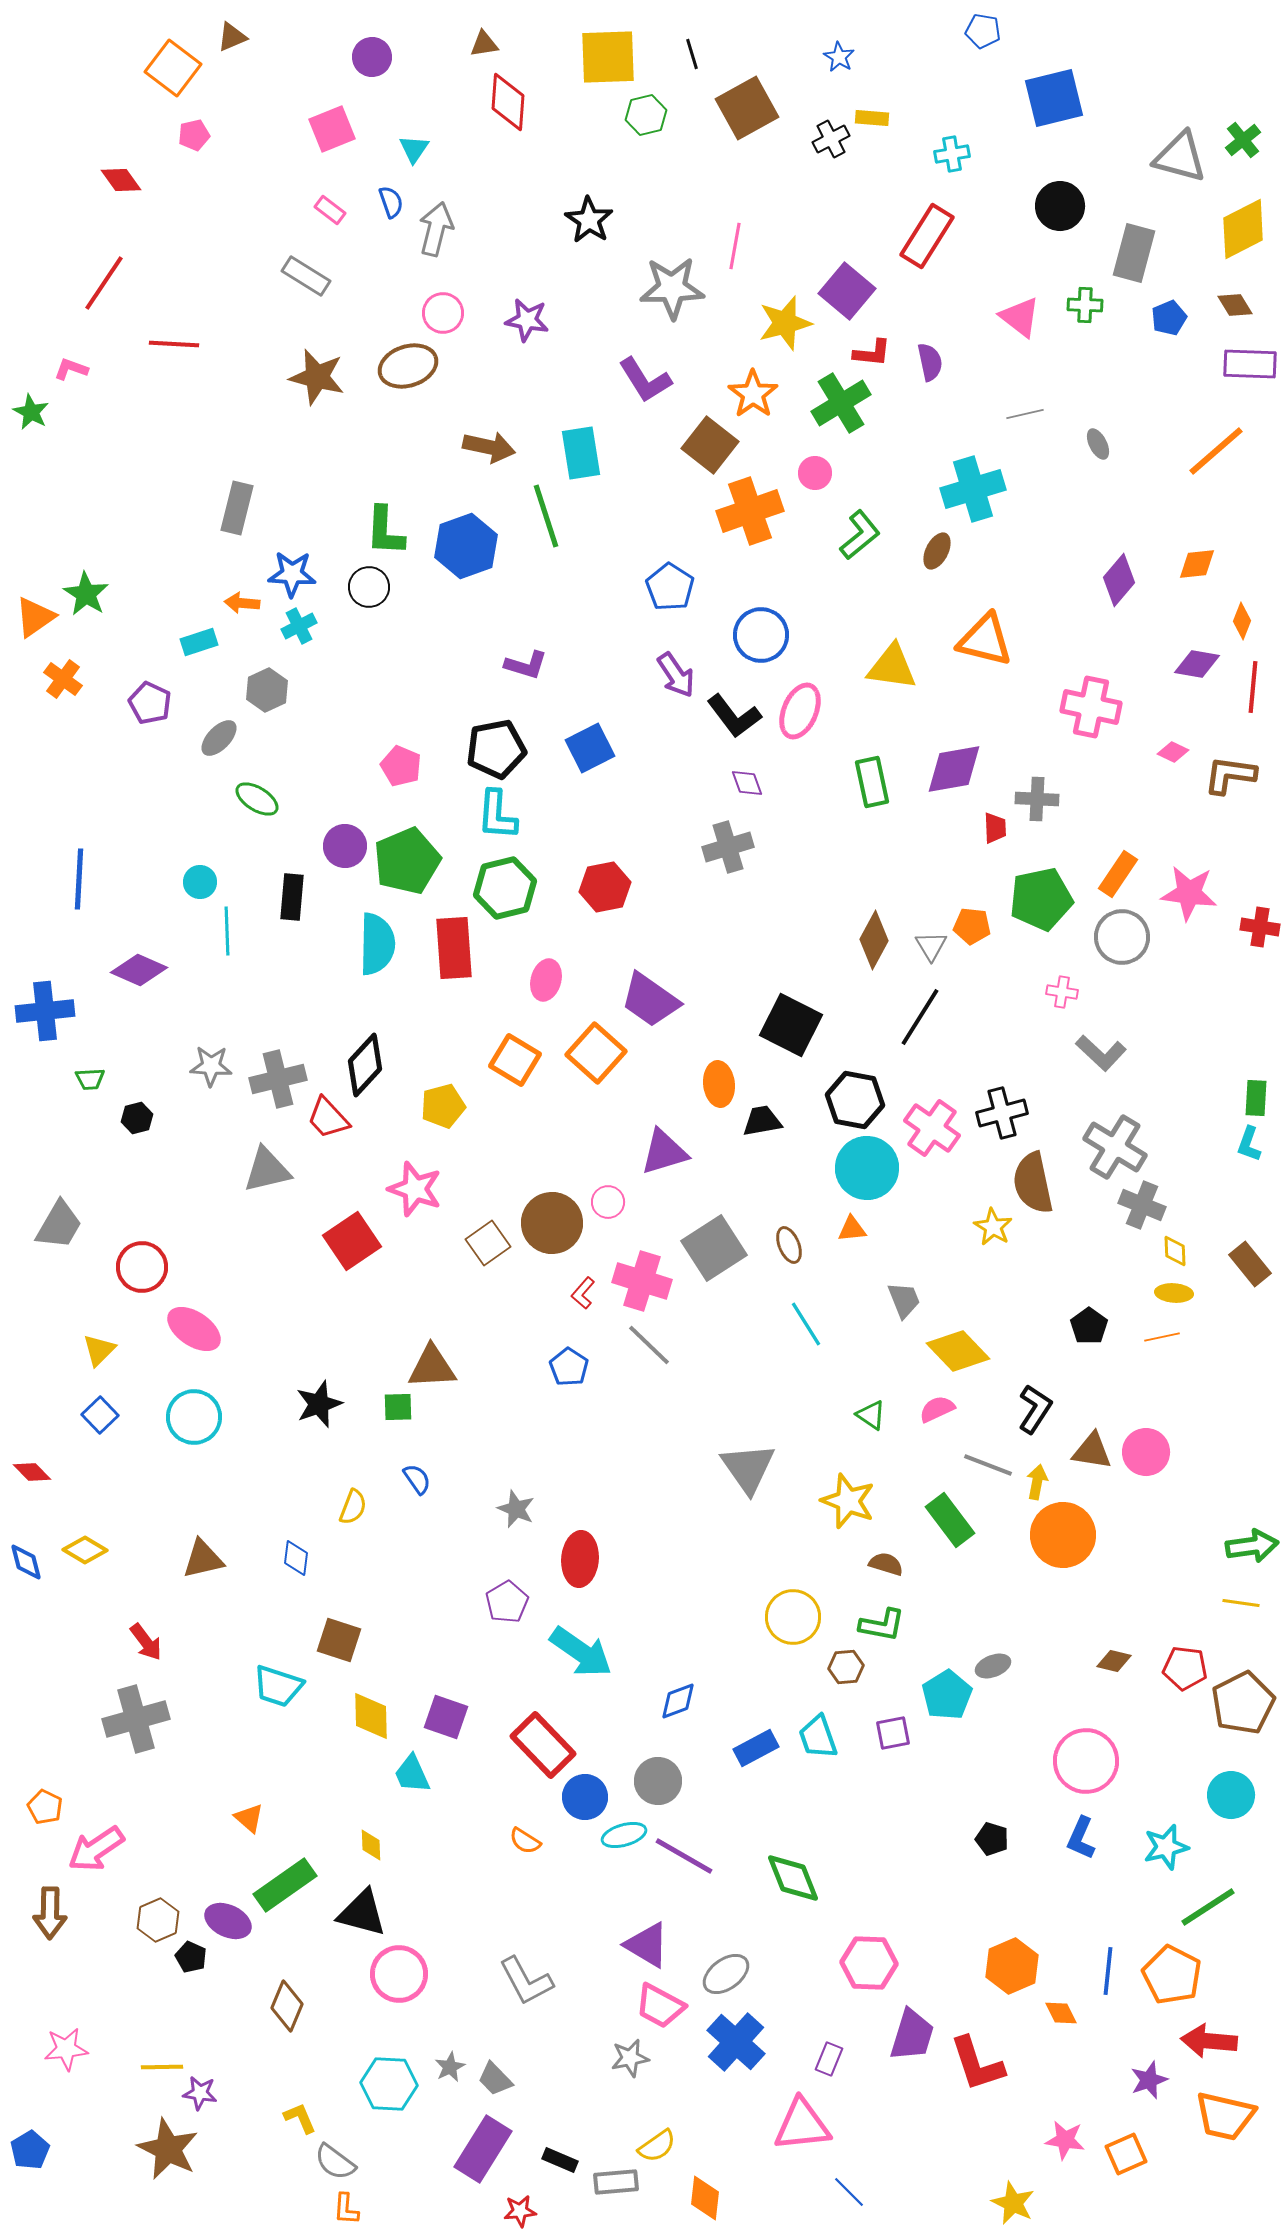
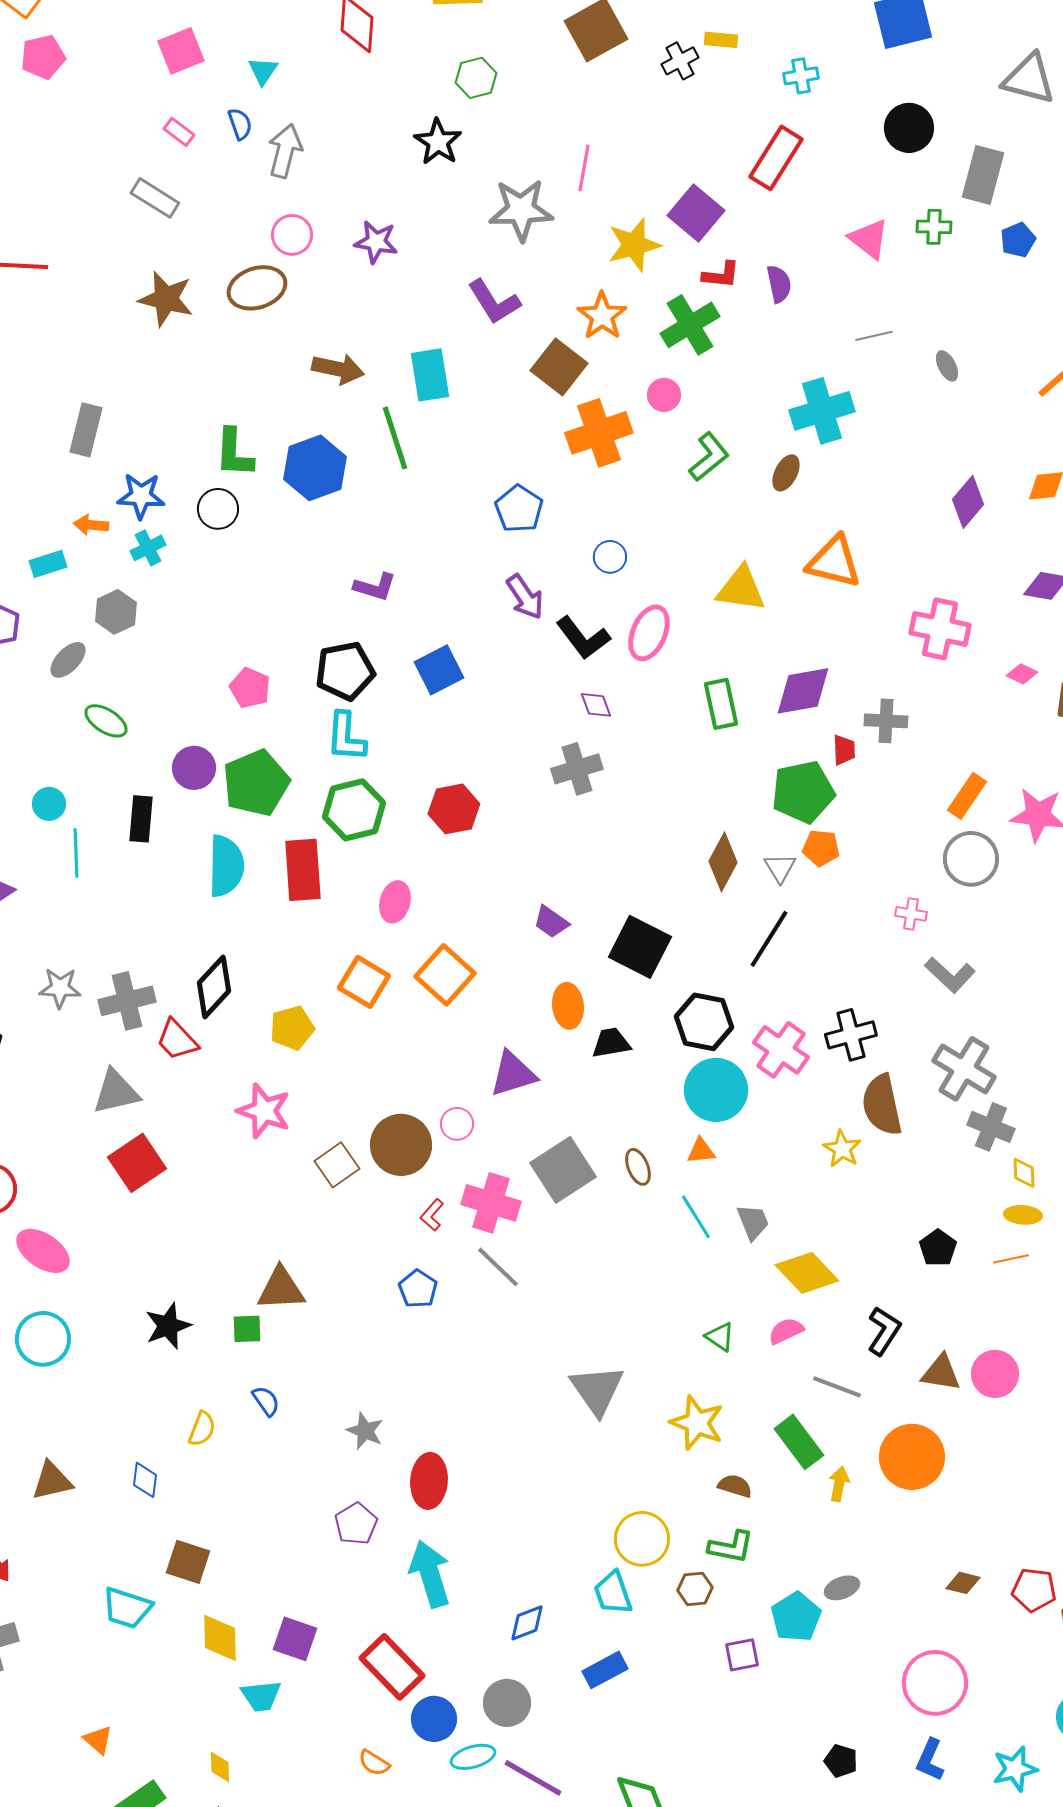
green hexagon: (646, 115) -> (476, 78), moved
pink pentagon: (194, 135) -> (43, 57), size x1.4
blue circle: (761, 635) -> (610, 557), size x0.6
green pentagon: (1041, 899) -> (803, 792), moved
purple trapezoid: (650, 1000) -> (551, 922), moved, size x0.6
red square: (352, 1241) -> (137, 1163), moved
cyan line: (806, 1324) -> (696, 1217), moved
yellow arrow: (1037, 1482) -> (839, 1484), moved
cyan arrow: (581, 1652) -> (430, 1574), turned -142
cyan trapezoid: (818, 1737) -> (613, 1593), moved
cyan trapezoid: (412, 1774) -> (261, 1696), turned -72

